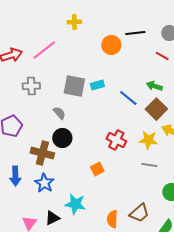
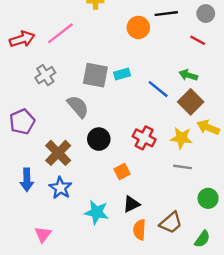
gray cross: (31, 86) -> (45, 75), turned -30
gray semicircle: (59, 113) -> (78, 106), size x1.5
black circle: (62, 138) -> (99, 139), moved
brown cross: (42, 153) -> (58, 153), turned 30
black triangle: (52, 218) -> (131, 204), moved

